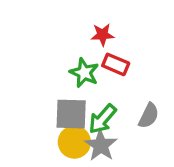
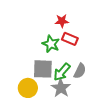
gray semicircle: (149, 116) -> (80, 71), moved
yellow circle: (74, 142) -> (28, 88), moved

